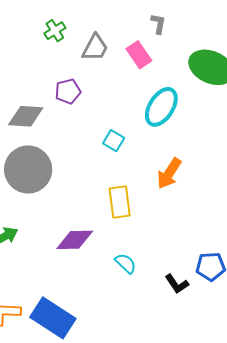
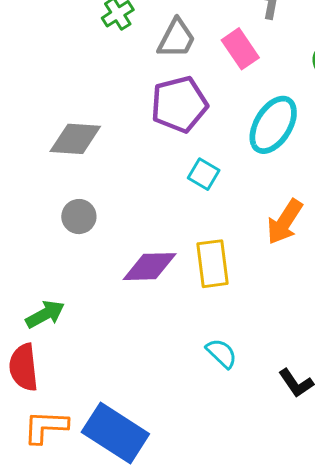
purple pentagon: (68, 91) -> (179, 104), moved, size x1.5
gray circle: (28, 169) -> (79, 217), size x0.5
purple diamond: (75, 240) -> (150, 267), moved

